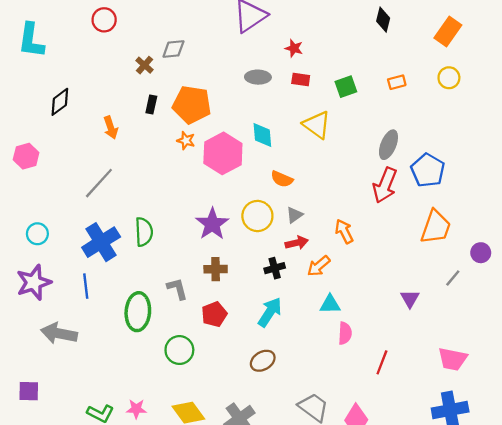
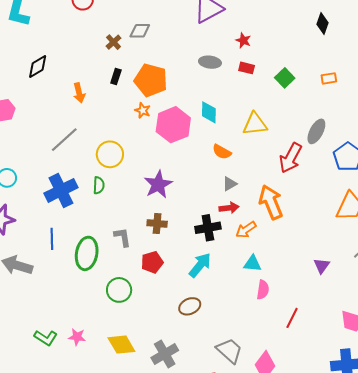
green square: (346, 87) -> (285, 78), turned -30
yellow triangle: (317, 125) -> (255, 124), moved, turned -48
red arrow: (385, 185) -> (291, 158), moved
yellow circle: (257, 216) -> (110, 154), moved
orange arrow: (344, 231) -> (271, 202), size x1.6
green semicircle: (144, 232) -> (99, 185), size x0.7
black cross: (275, 268) -> (208, 228), size x1.4
blue line: (86, 286) -> (52, 239), moved

